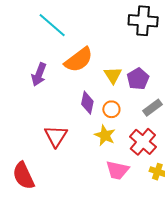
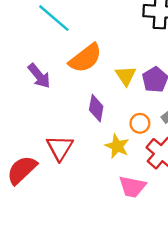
purple arrow: (39, 74) -> (39, 76), turned -60
orange circle: (111, 109) -> (140, 123), moved
red semicircle: (23, 176) -> (22, 170), moved, turned 72

